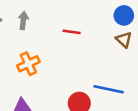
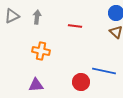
orange cross: (28, 64) -> (41, 51), turned 36

